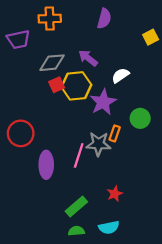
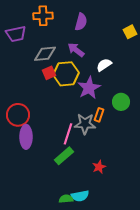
purple semicircle: (104, 19) -> (81, 22), moved
purple ellipse: (46, 165) -> (26, 137), moved
green rectangle: (76, 207) -> (64, 156), moved
cyan semicircle: (109, 227) -> (80, 196), moved

